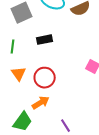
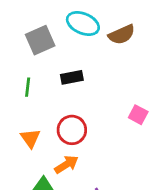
orange triangle: (19, 74) -> (30, 138), moved

